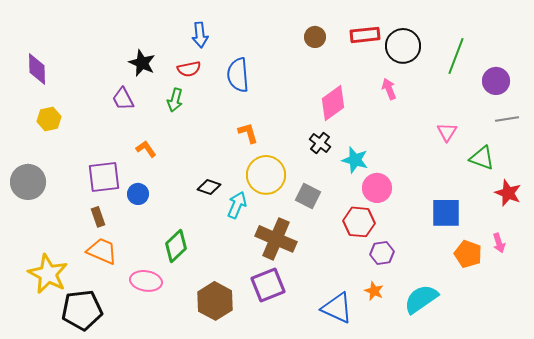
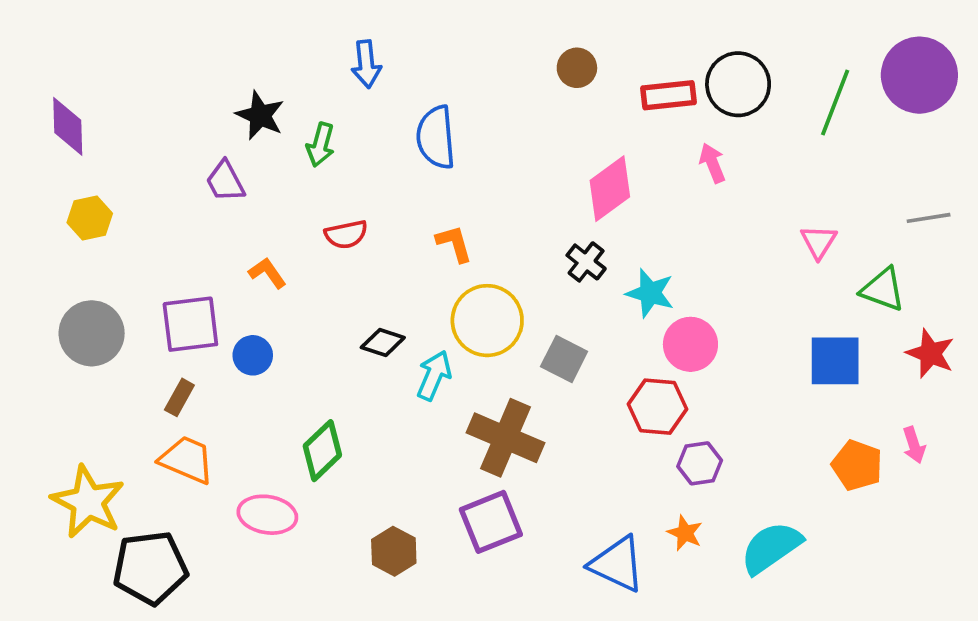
red rectangle: (365, 35) -> (668, 95), moved
red semicircle: (189, 69) -> (346, 234), moved
purple circle: (496, 81) -> (919, 75), moved, size x1.5
green arrow: (175, 100) -> (321, 145), moved
gray circle: (28, 182) -> (92, 333), moved
blue square: (446, 213) -> (835, 361), moved
brown rectangle: (98, 217) -> (179, 397), turned 48
brown hexagon: (215, 301) -> (394, 551), size x0.7

